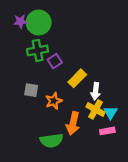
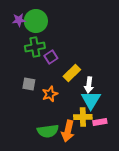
yellow cross: (96, 109) -> (83, 117), moved, turned -30
cyan triangle: (111, 113) -> (91, 100), moved, size x1.5
orange arrow: (73, 123) -> (68, 131), moved

